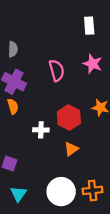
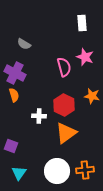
gray semicircle: (13, 49) -> (24, 44), moved, turned 120
pink semicircle: (57, 70) -> (64, 67), moved
orange triangle: (71, 149) -> (66, 133), size x1.6

